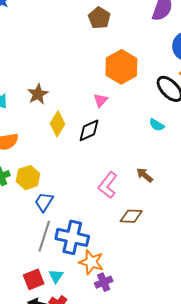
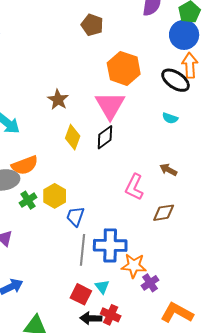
brown star: (38, 94) -> (58, 100), moved
pink triangle: (101, 100) -> (110, 105), size x2.0
red square: (34, 279) -> (81, 294), turned -30

